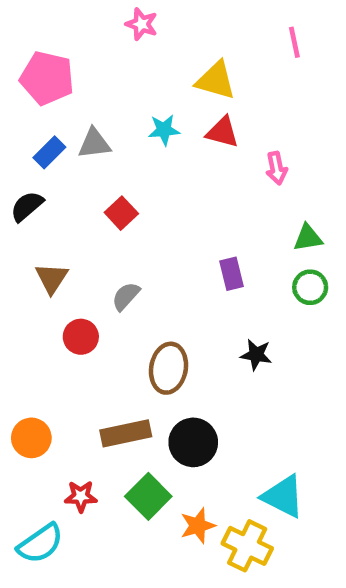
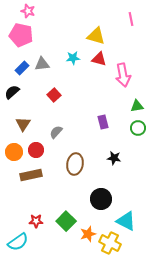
pink star: (142, 24) -> (28, 11), moved
pink arrow: (276, 168) -> (123, 75), size x1.6
brown rectangle: (126, 433) -> (31, 175), moved
orange circle: (31, 438) -> (14, 152), moved
black circle: (193, 442) -> (101, 199), moved

